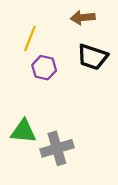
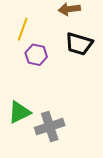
green triangle: (23, 131) -> (19, 112), turned -30

